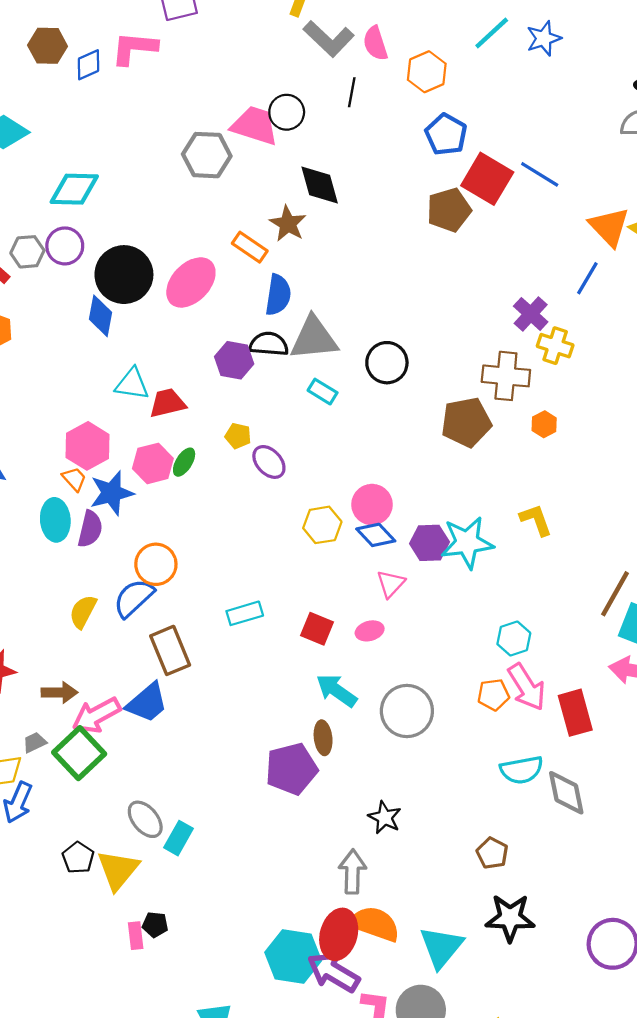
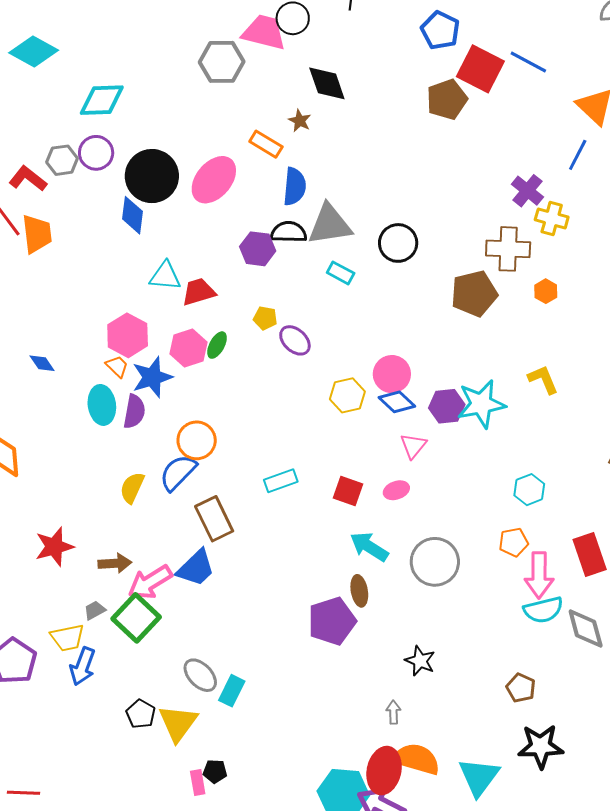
brown star: (288, 224) -> (300, 121), size x0.7
pink arrow: (527, 687) -> (539, 575), moved, turned 36
gray arrow: (352, 872) -> (393, 712), size x0.6

